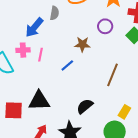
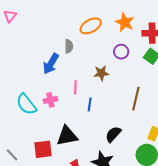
pink cross: (23, 50) -> (50, 100), moved
pink line: (41, 55) -> (75, 87), moved
blue line: (67, 65) -> (90, 104), moved, turned -32

